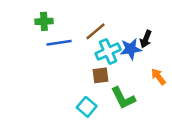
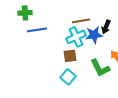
brown line: (96, 31) -> (81, 21), moved, turned 30
green L-shape: (123, 98) -> (100, 68), moved
cyan square: (87, 107) -> (68, 77), moved

